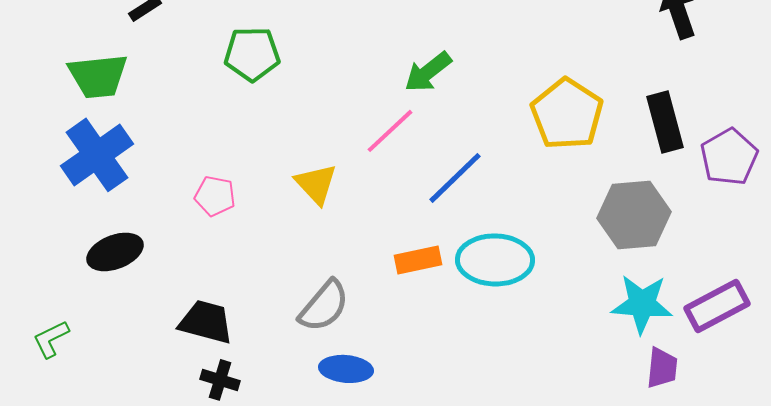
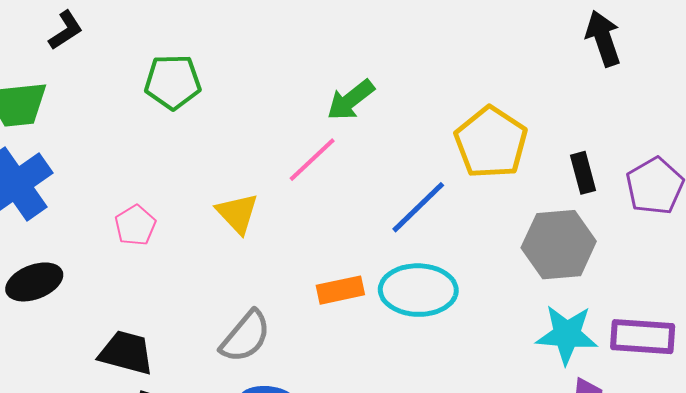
black rectangle: (665, 122) -> (583, 173), moved, size x0.7
blue line: (455, 178) -> (418, 207), moved
pink pentagon: (215, 196) -> (135, 225), turned 30
purple rectangle: (717, 306) -> (643, 337), turned 32

